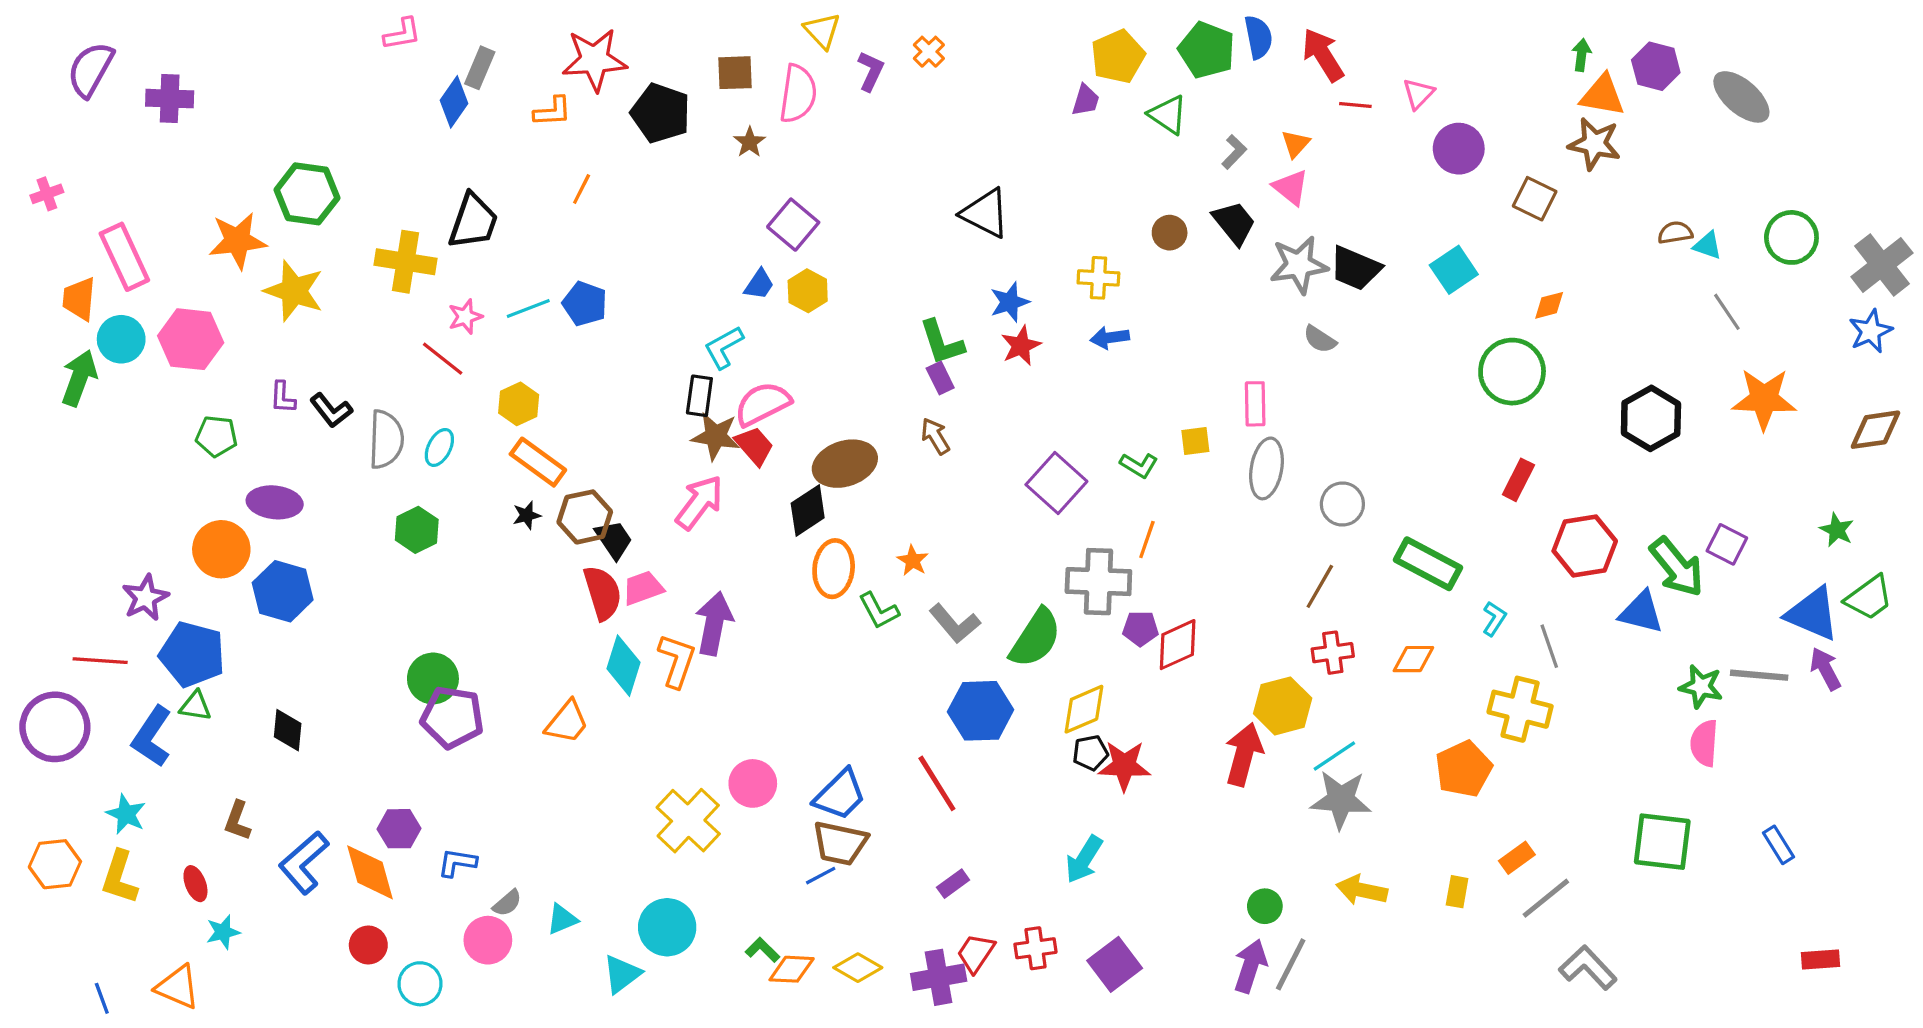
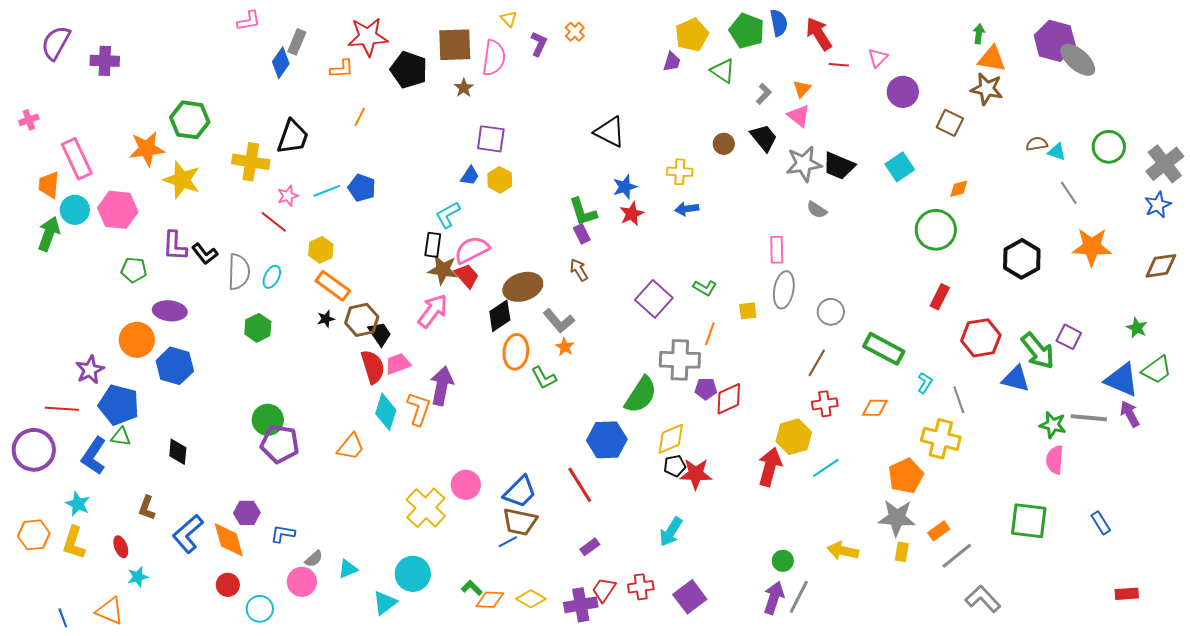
yellow triangle: (822, 31) -> (509, 19), size x0.7
purple hexagon: (1656, 66) -> (1055, 41), moved, size x1.4
brown square: (735, 73) -> (455, 45), size x1.5
purple square: (793, 225) -> (491, 139), turned -32
purple L-shape: (283, 397) -> (175, 246), size x1.5
yellow square: (1195, 441) -> (748, 311), moved
gray L-shape: (955, 624) -> (559, 321), moved
gray star: (1341, 800) -> (897, 518), moved

